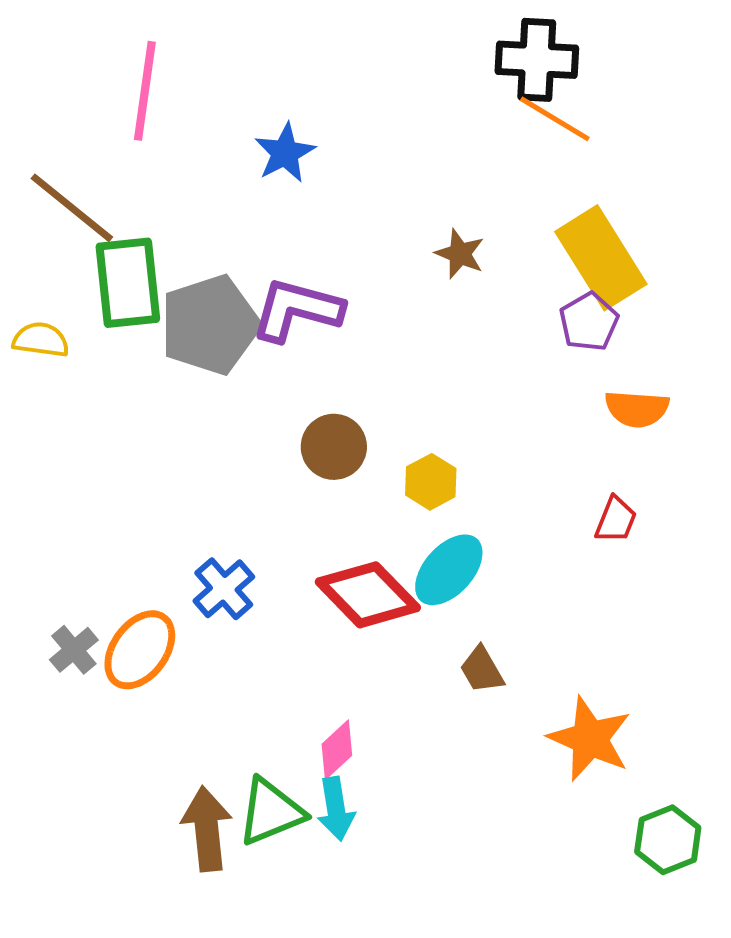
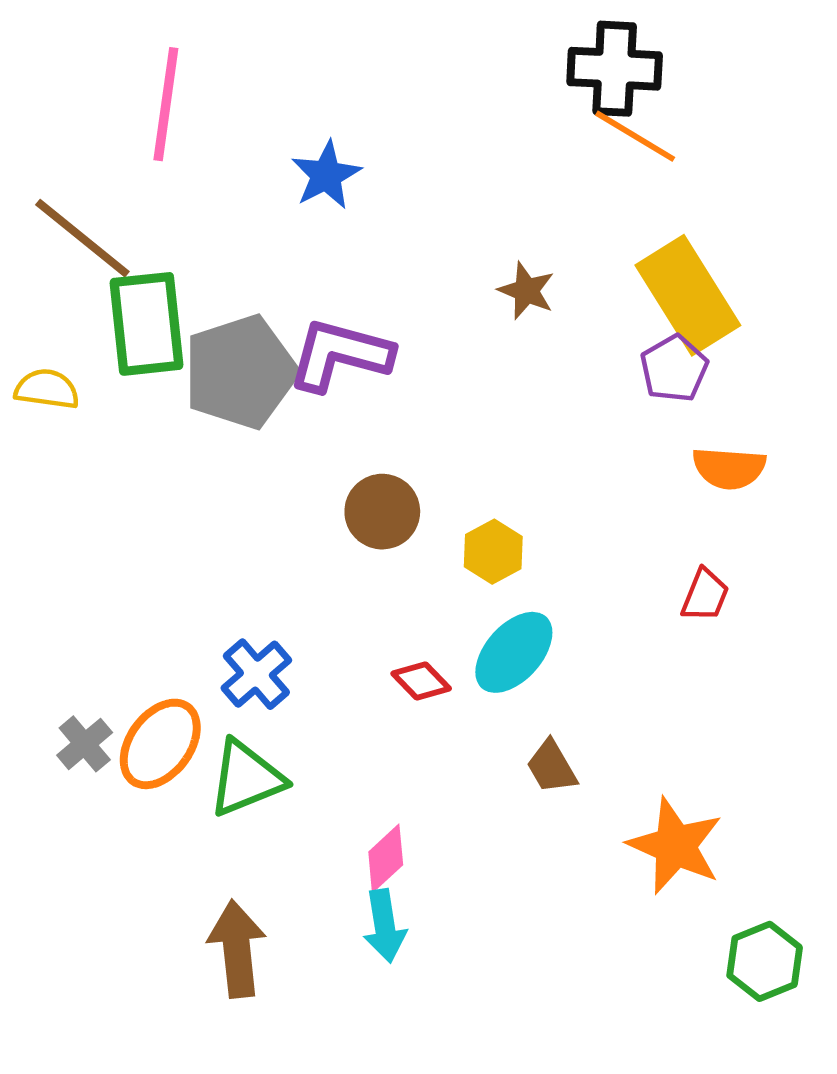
red diamond: (368, 595) -> (421, 681), size x0.5
green triangle: (271, 812) -> (246, 778), moved

